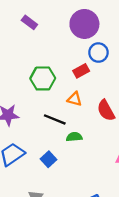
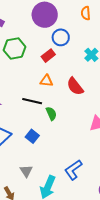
green hexagon: (43, 78) -> (15, 48), moved
green semicircle: (74, 137) -> (51, 114), turned 80

